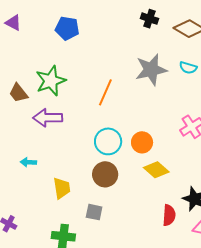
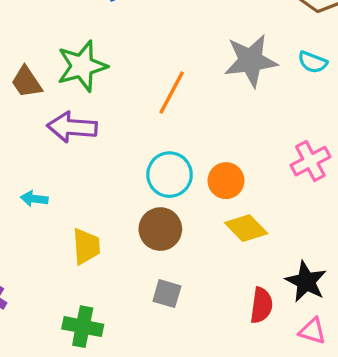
gray square: (94, 212) -> (167, 294), moved

